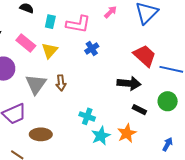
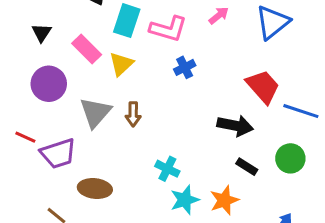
cyan rectangle: (50, 22) -> (127, 21), size x1.5

